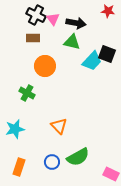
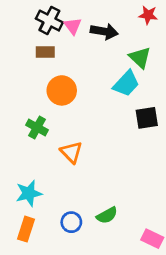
green triangle: (72, 42) -> (140, 58), moved, turned 30
black square: (107, 54) -> (147, 118), moved, turned -30
orange triangle: (59, 126) -> (71, 152), moved
cyan star: (15, 129) -> (29, 193), moved
green semicircle: (78, 157) -> (107, 215), size x0.7

